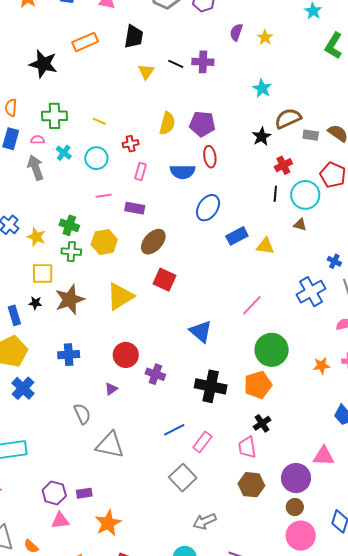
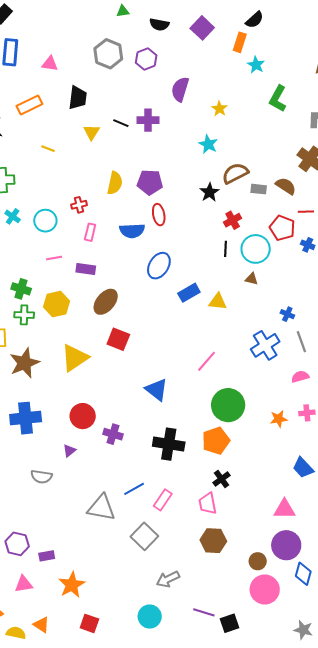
purple semicircle: (236, 32) -> (180, 89), size x1.4
yellow star: (265, 37) -> (219, 109), moved
yellow line: (99, 121) -> (48, 149), moved
blue cross: (69, 355) -> (26, 418), size x1.4
gray semicircle: (82, 414) -> (41, 477), turned 125
gray triangle: (110, 445) -> (101, 508), moved
purple circle: (296, 478) -> (286, 545), moved
purple hexagon: (54, 493) -> (17, 544), moved

